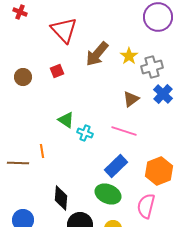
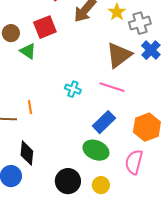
red square: (57, 71) -> (45, 27), size x1.6
brown triangle: (131, 99) -> (119, 55), size x1.6
green triangle: (66, 120) -> (28, 51), moved
black diamond: (61, 198) -> (27, 153), moved

